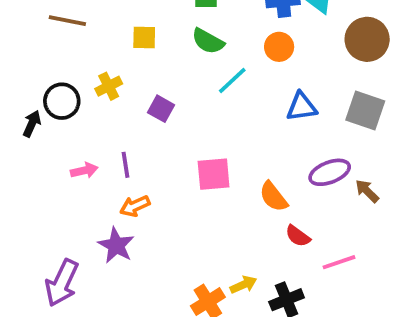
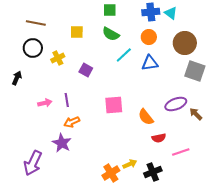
brown circle: (367, 39) -> (185, 43), moved
black circle: (62, 101) -> (33, 48), moved
blue triangle: (302, 107) -> (150, 63), moved
red semicircle: (298, 236) -> (159, 138), turned -48

